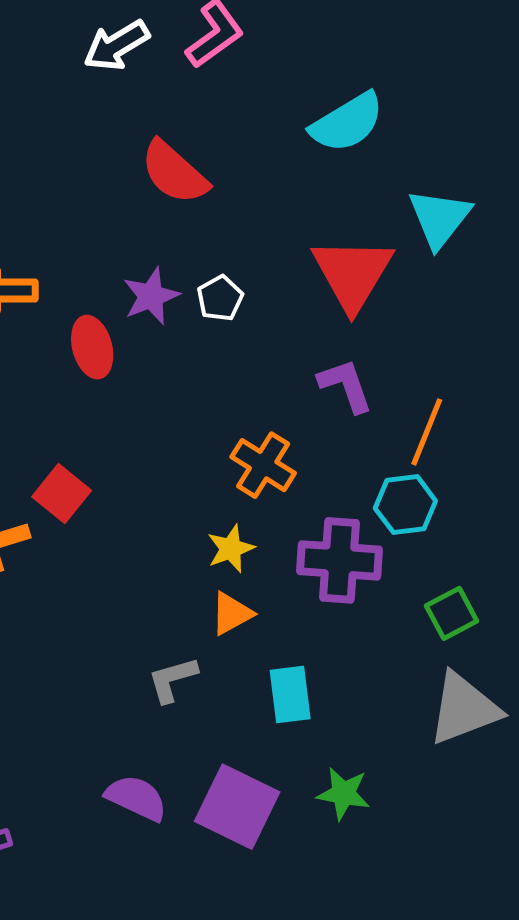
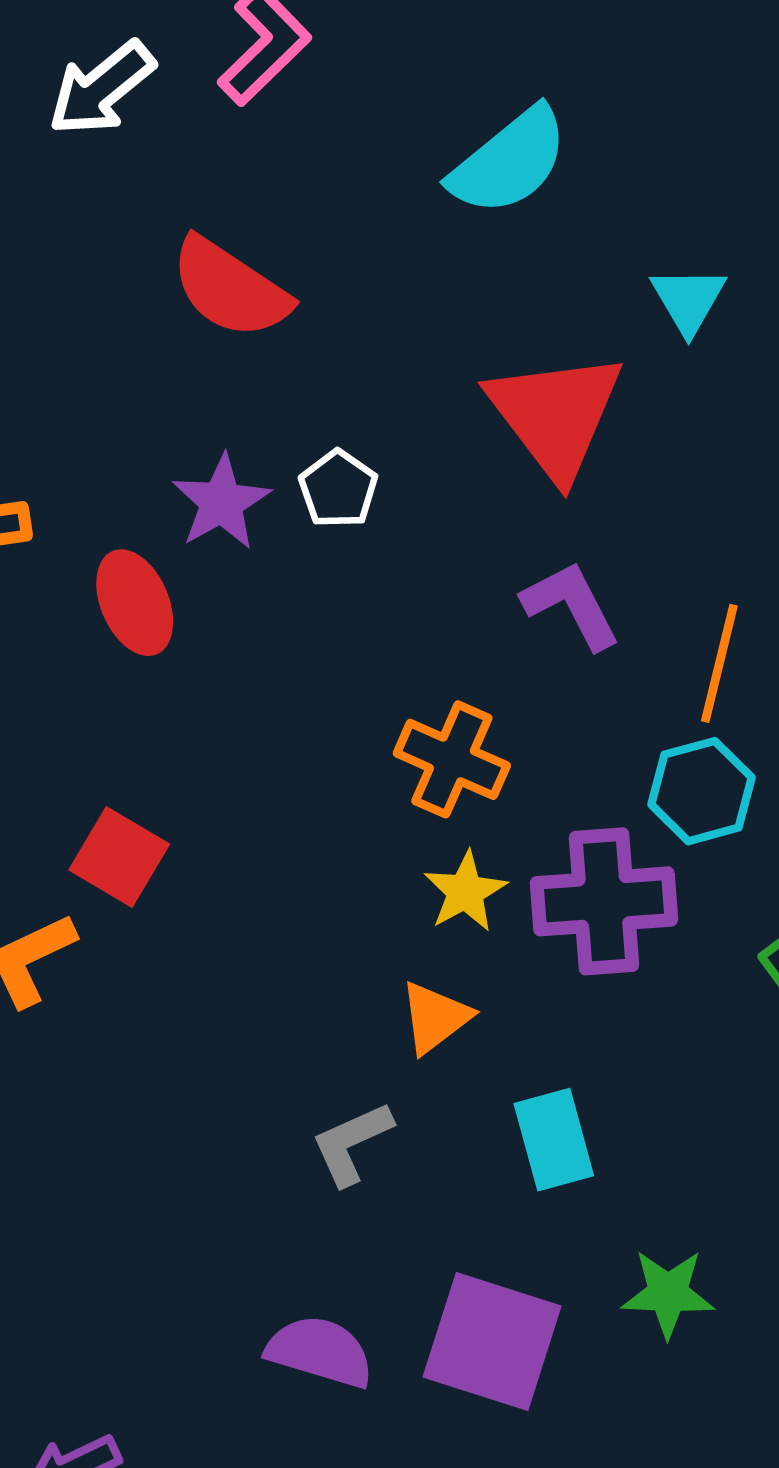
cyan triangle: (439, 218) -> (688, 300), size x0.7
yellow star: (231, 549) -> (465, 892), moved

